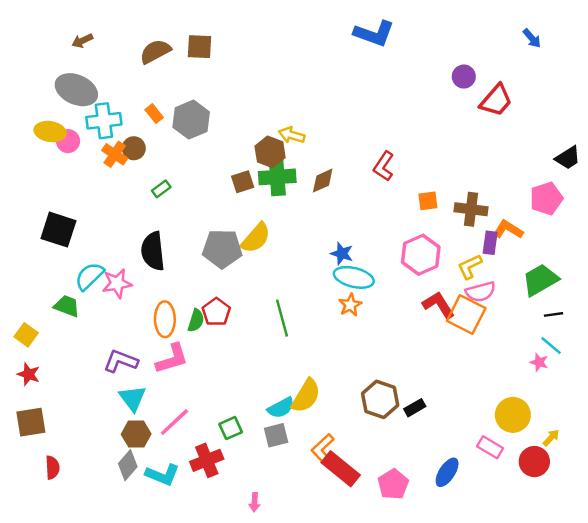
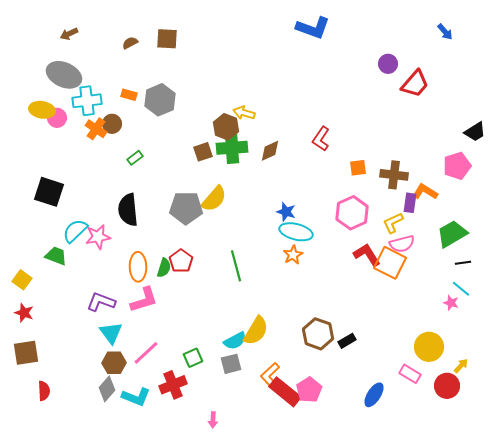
brown semicircle: (155, 51) -> (130, 43), size x0.6
orange rectangle: (154, 114) -> (129, 95), turned -35
pink pentagon: (393, 484) -> (309, 390), moved

